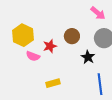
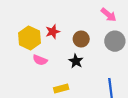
red star: (50, 46) -> (53, 32), moved
black star: (88, 57) -> (76, 61), moved

